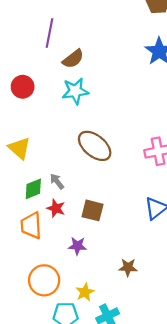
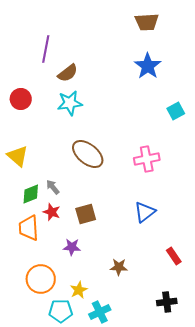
brown square: (92, 210) -> (86, 214), turned -30

